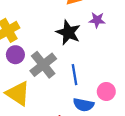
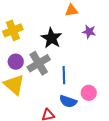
black star: (68, 32) -> (51, 38), moved
purple circle: (15, 55) -> (16, 62), moved

